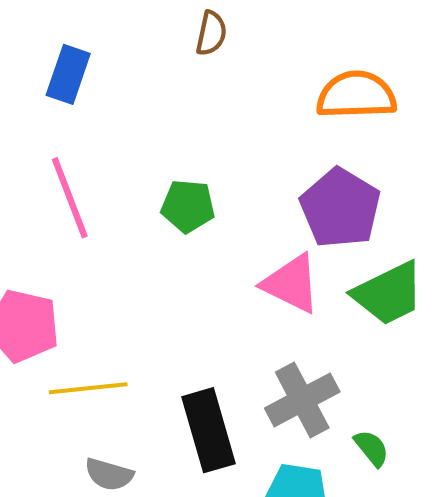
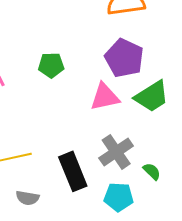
pink triangle: (291, 284) -> (105, 97), turned -32

